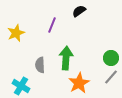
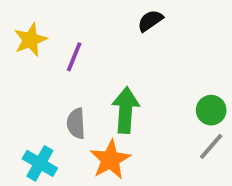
purple line: (52, 25) -> (74, 57), moved
yellow star: (16, 33) -> (30, 40), moved
orange star: (79, 83) -> (110, 160), moved

